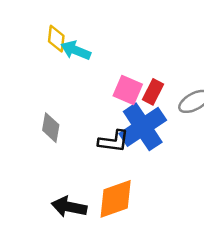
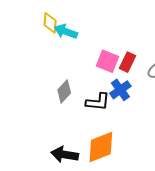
blue cross: (143, 127) -> (120, 90), size x0.6
gray diamond: (51, 128) -> (64, 91), moved, turned 35

